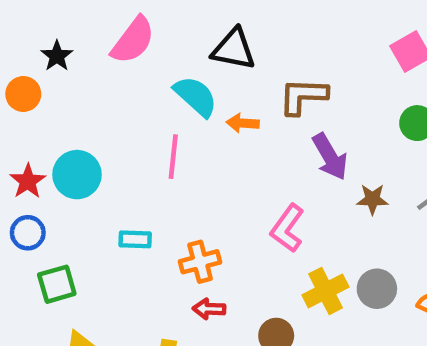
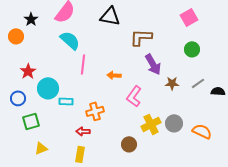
cyan semicircle: (196, 96) -> (70, 40), moved
orange arrow: (243, 123) -> (114, 75), moved
cyan circle: (77, 175) -> (48, 88), moved
red star: (28, 181) -> (28, 71), moved
red arrow: (209, 309) -> (83, 131), moved

